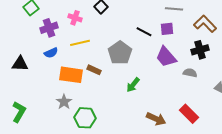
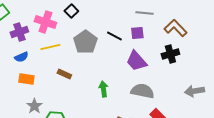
pink cross: (75, 18) -> (45, 22), size x1.5
gray pentagon: (120, 53) -> (85, 42), moved
gray semicircle: (190, 73) -> (142, 91), moved, size x1.6
orange rectangle: (71, 75) -> (26, 79), moved, size x0.7
green arrow: (133, 85) -> (103, 89), turned 133

